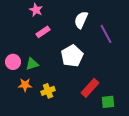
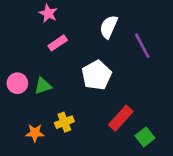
orange star: (25, 85) -> (35, 133), moved
green square: (108, 102) -> (145, 137), turned -32

